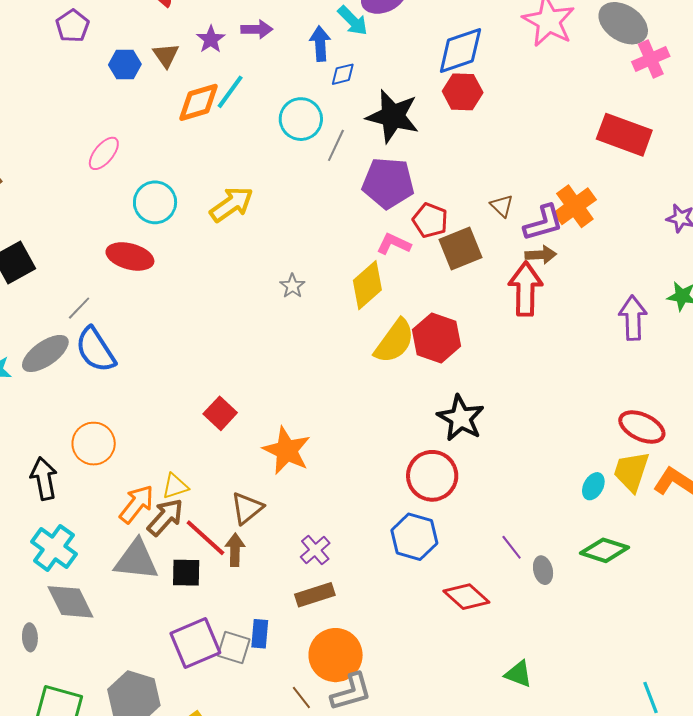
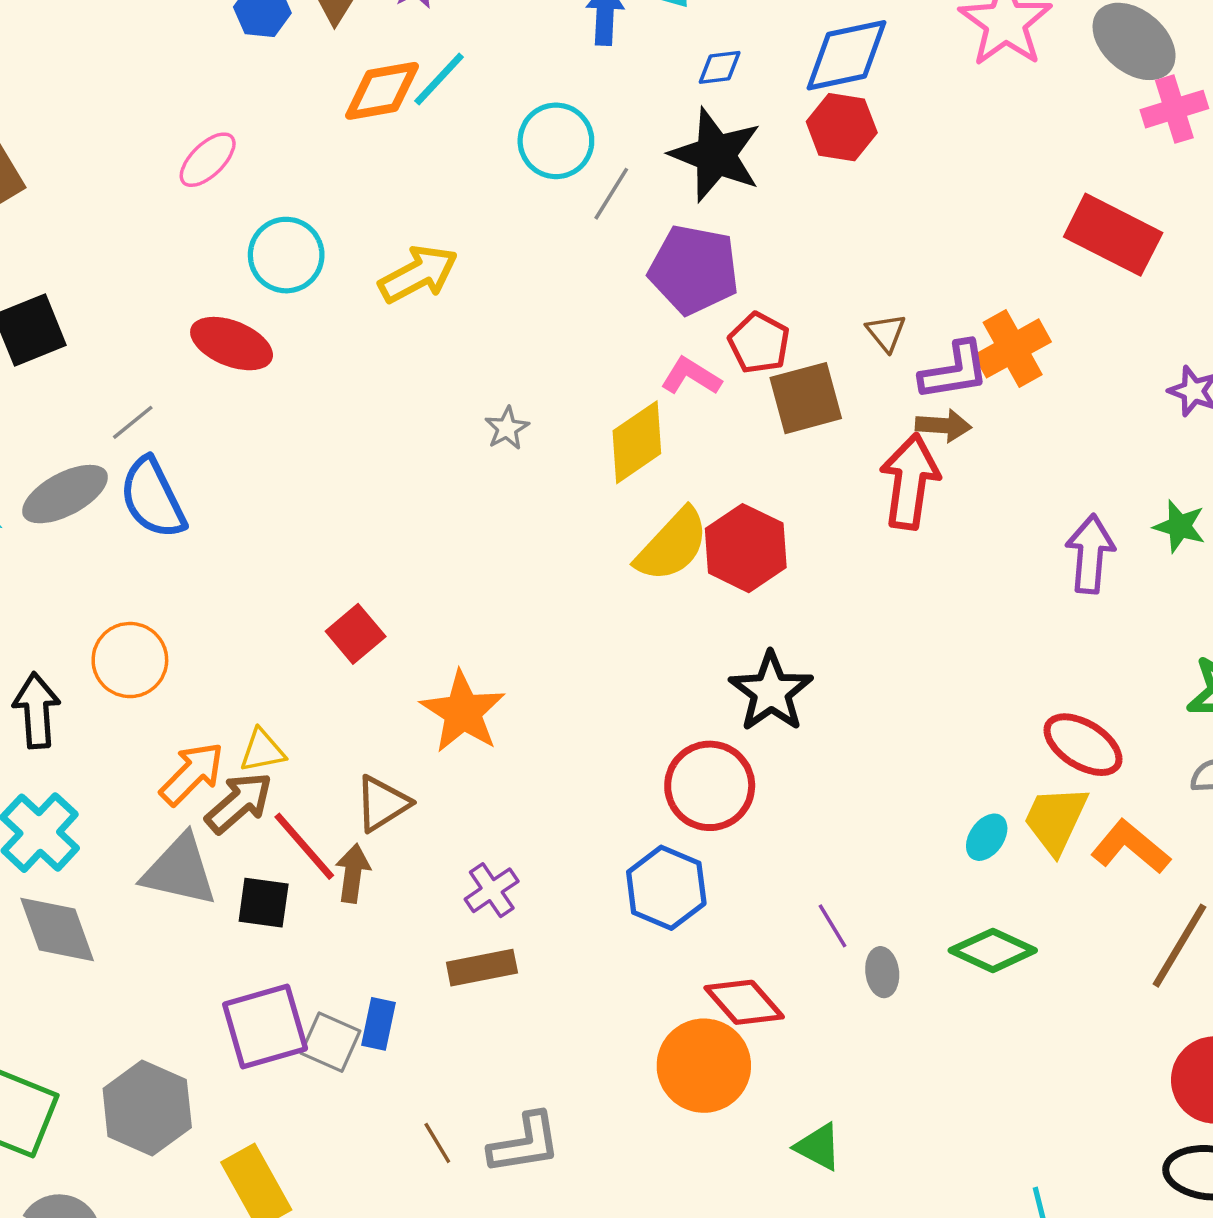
blue diamond: (343, 74) -> (720, 67), moved
orange circle: (336, 655) -> (704, 1066), moved

